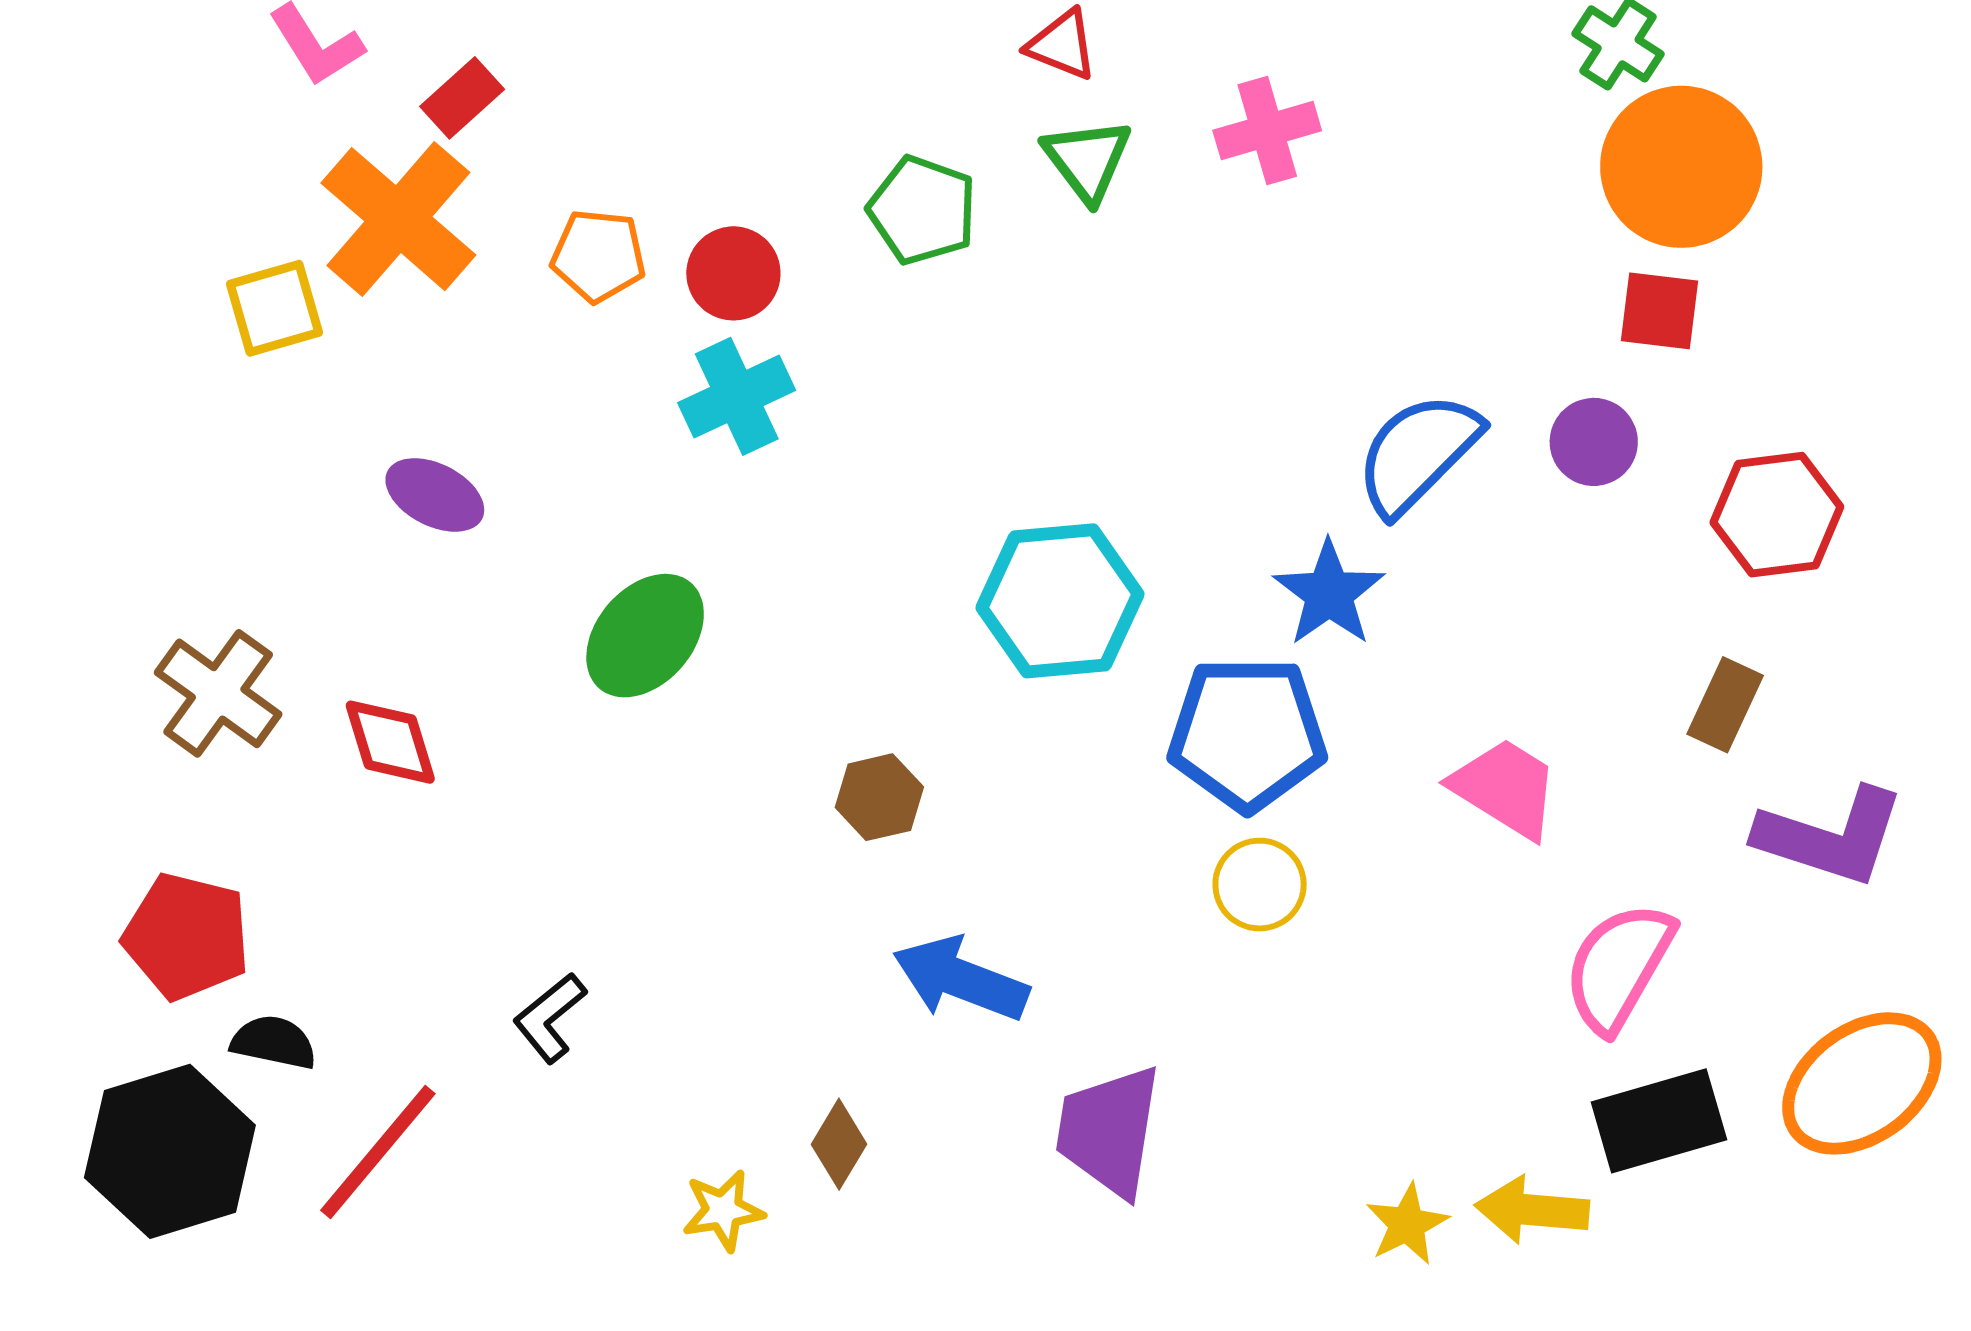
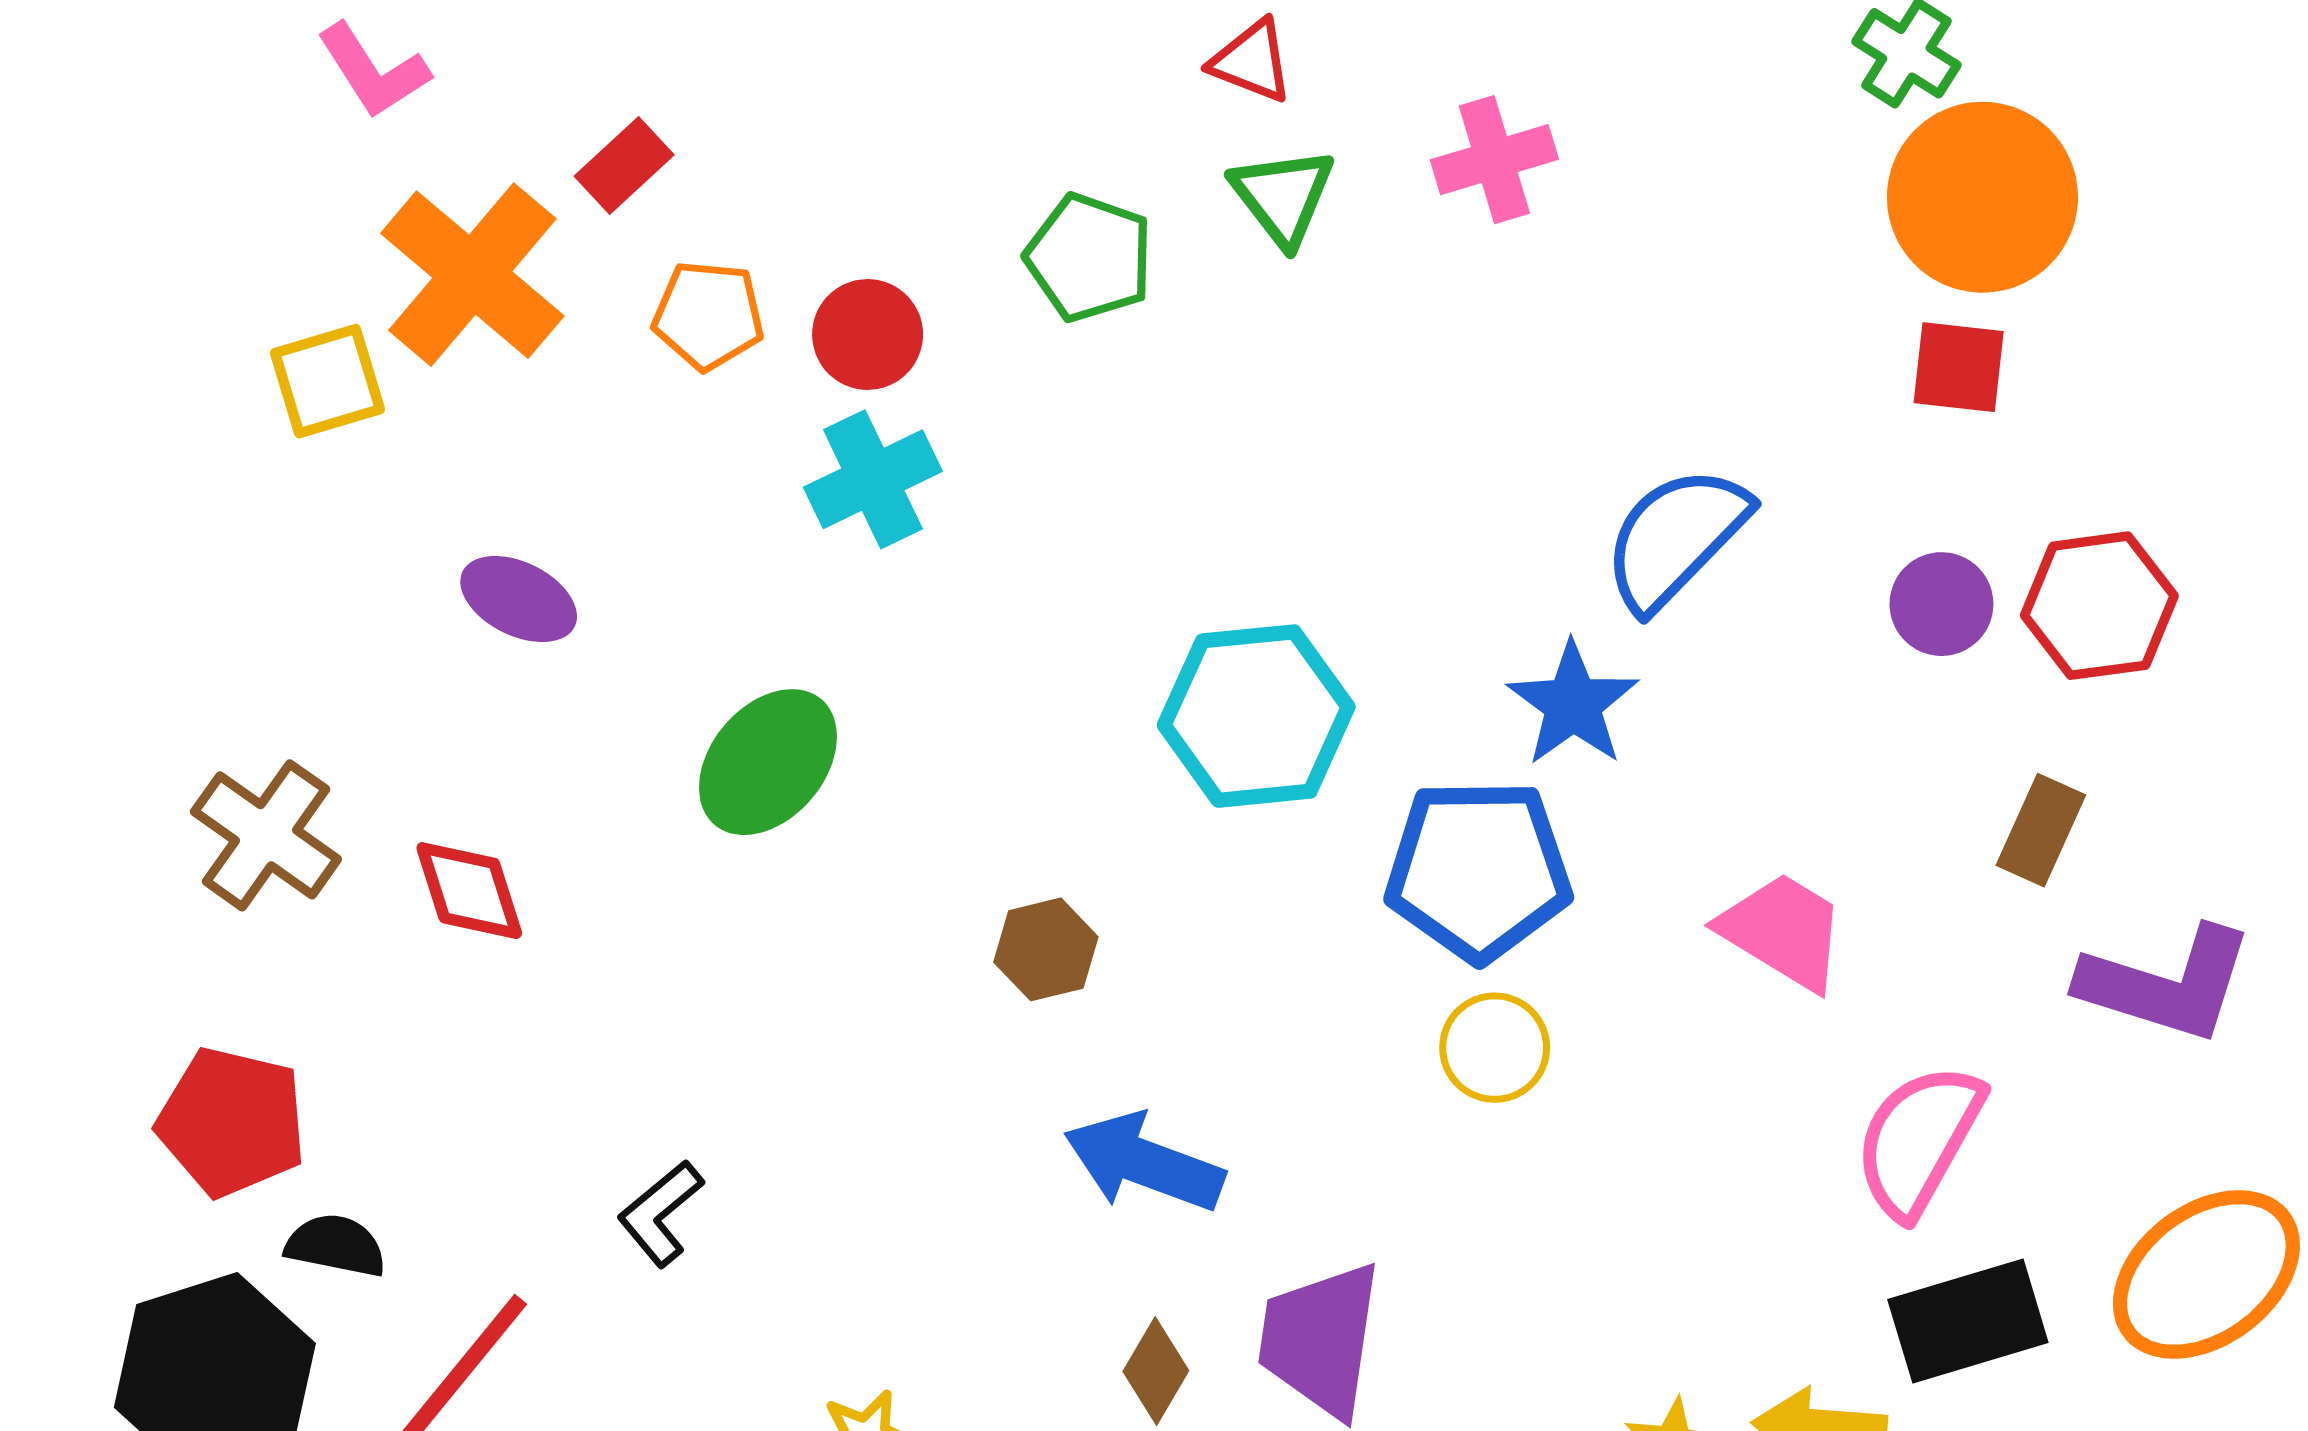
red rectangle: (462, 98) -> (624, 166), moved
purple circle: (1594, 442) -> (1941, 604), moved
brown diamond: (839, 1144) -> (1156, 1371), moved

